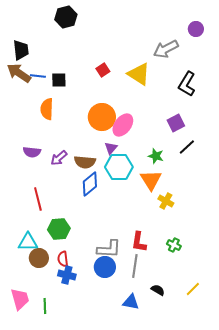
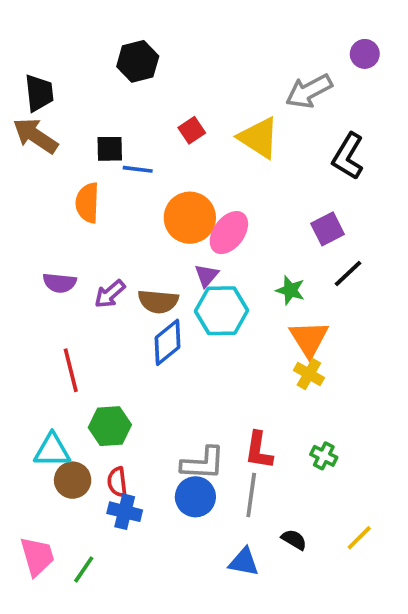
black hexagon: (66, 17) -> (138, 61), moved
blue line: (38, 76) -> (138, 169), moved
orange triangle: (151, 180) -> (309, 339), moved
green line: (45, 306) -> (84, 569), turned 35

